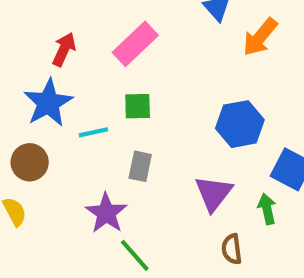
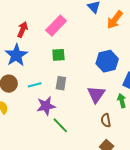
cyan line: (93, 132) -> (35, 85), moved
purple star: (106, 213) -> (46, 106), turned 30

